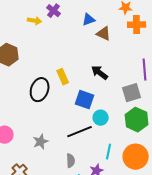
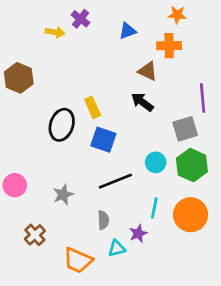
orange cross: (137, 25) -> (169, 46), moved
brown triangle: (104, 34) -> (148, 71), moved
blue square: (85, 100) -> (103, 140), moved
cyan circle: (101, 118) -> (156, 162), moved

